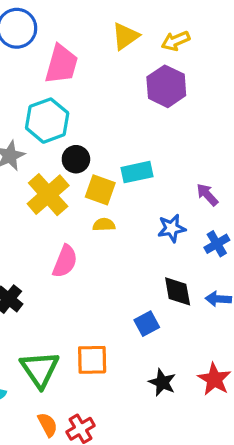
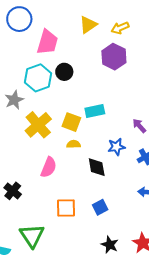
black circle: (76, 159) -> (64, 72), moved
black diamond: (178, 291) -> (97, 167), moved
orange square: (92, 360) -> (66, 208), moved

